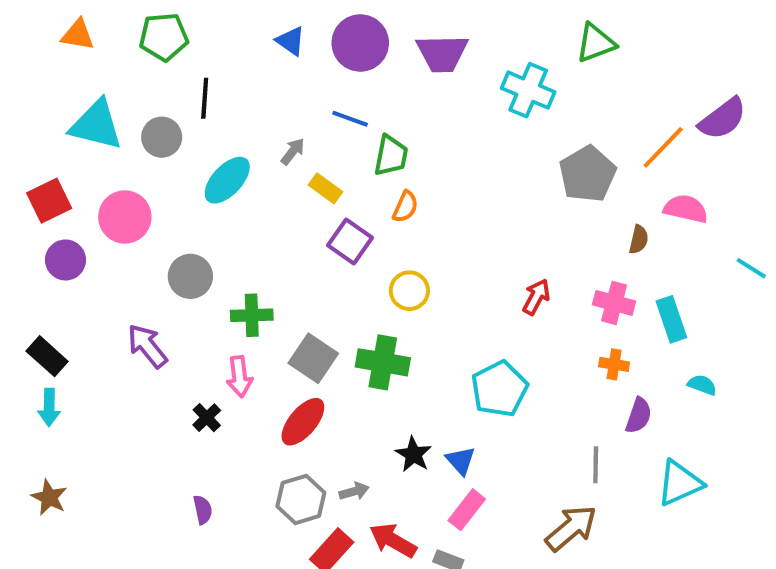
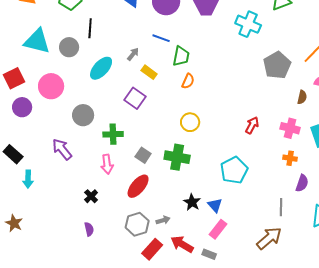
purple square: (350, 242) -> (135, 98), moved
gray square: (313, 358) -> (143, 155), size x0.7
cyan arrow: (49, 407) -> (28, 179), moved
black cross: (207, 418) -> (91, 196), moved

